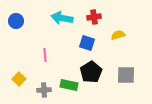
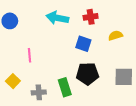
pink line: (45, 55) -> (29, 55), moved
black pentagon: (91, 72) -> (87, 74), turned 30
green rectangle: (69, 85) -> (65, 87), turned 60

